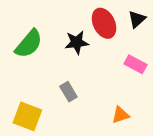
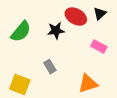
red ellipse: (104, 23) -> (76, 17), turned -35
orange triangle: (120, 115) -> (88, 84), size x1.5

